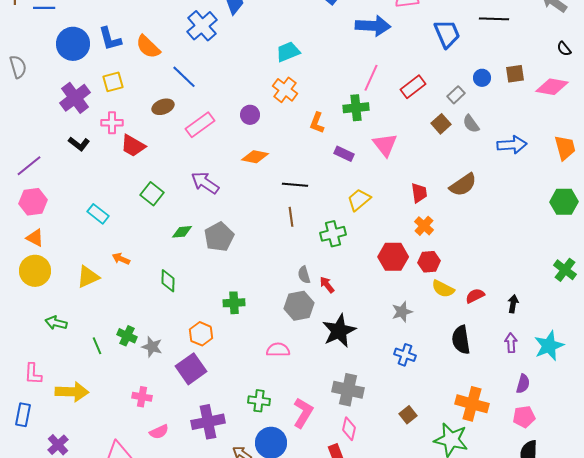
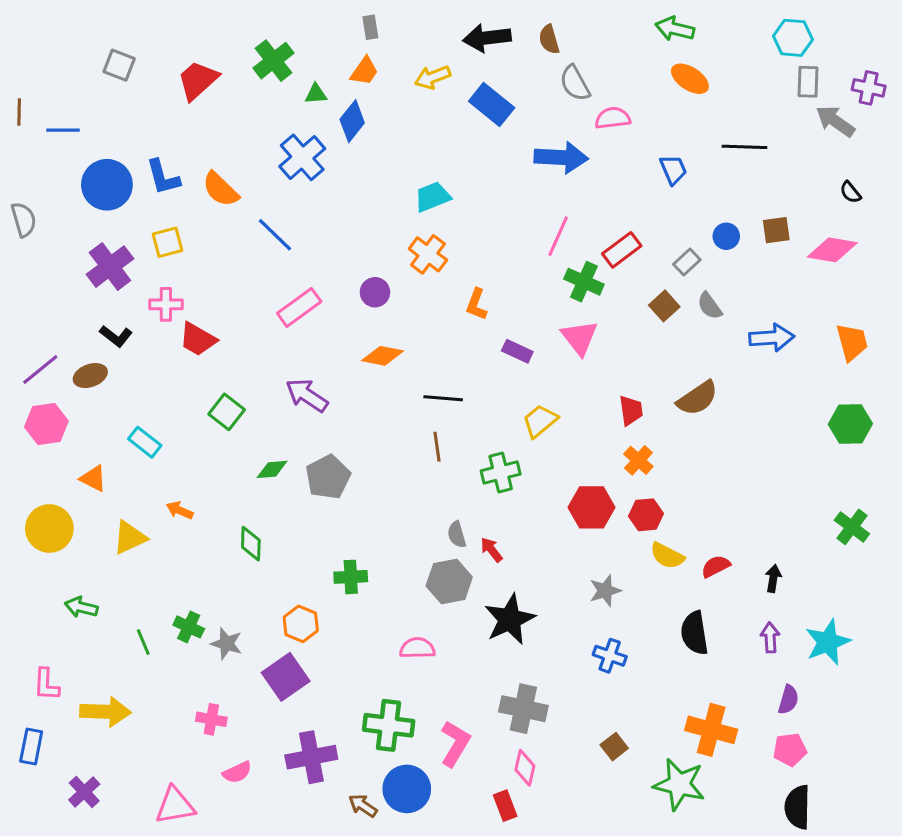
blue trapezoid: (447, 34) -> (673, 170), size x0.7
brown ellipse: (163, 107) -> (90, 376), moved
green cross: (356, 108) -> (584, 282), moved, turned 30
orange triangle: (35, 238) -> (93, 479), moved
green cross: (259, 401) -> (389, 725), size x1.5

